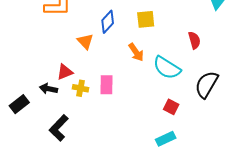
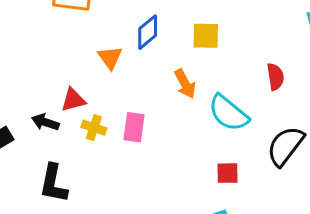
red square: (171, 107) -> (228, 173), turned -35
black L-shape: (59, 128) -> (53, 183), turned -40

